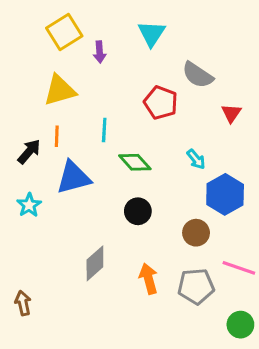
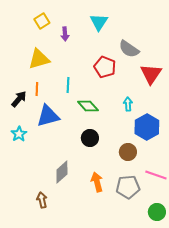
yellow square: (64, 32) -> (42, 21), size x0.7
red triangle: (231, 113) -> (151, 74), size x1.6
cyan arrow: (196, 159) -> (128, 104), turned -144
brown arrow: (23, 303) -> (42, 200), moved

